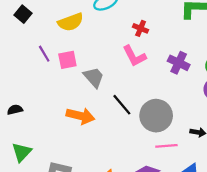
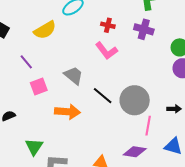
pink square: (67, 60) -> (39, 86), moved
purple cross: (179, 63) -> (144, 29), moved
pink line: (166, 146) -> (148, 126), turned -66
green triangle: (22, 152) -> (34, 147), moved

